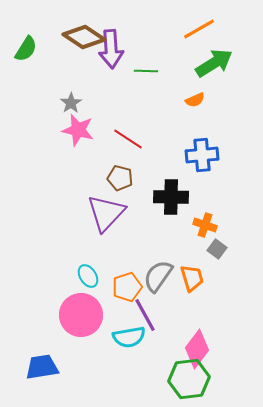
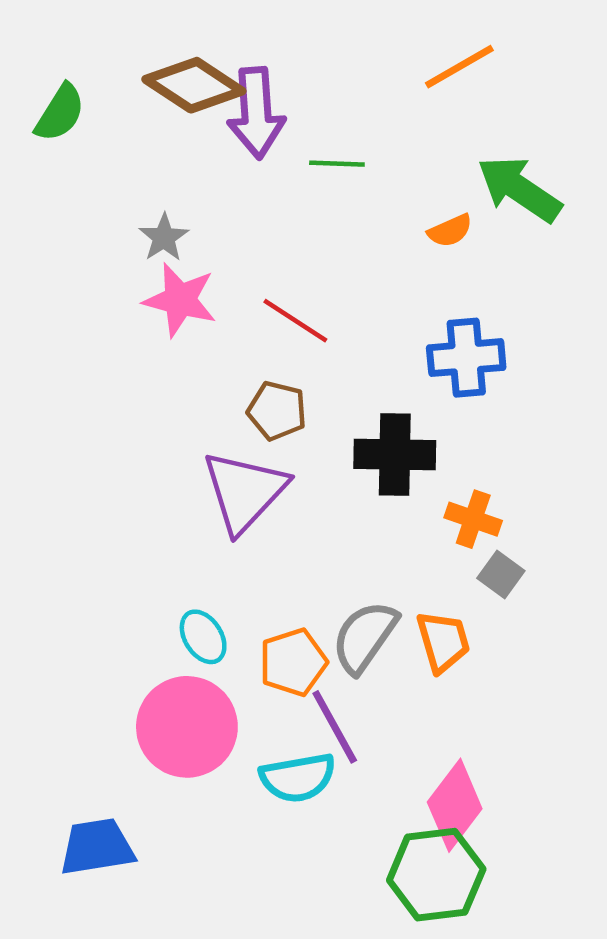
green arrow: (214, 63) -> (519, 189), moved, turned -114

